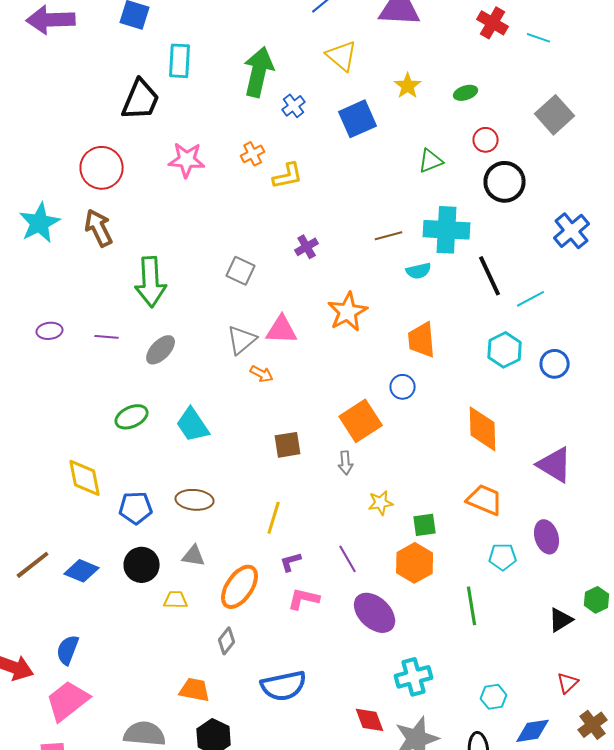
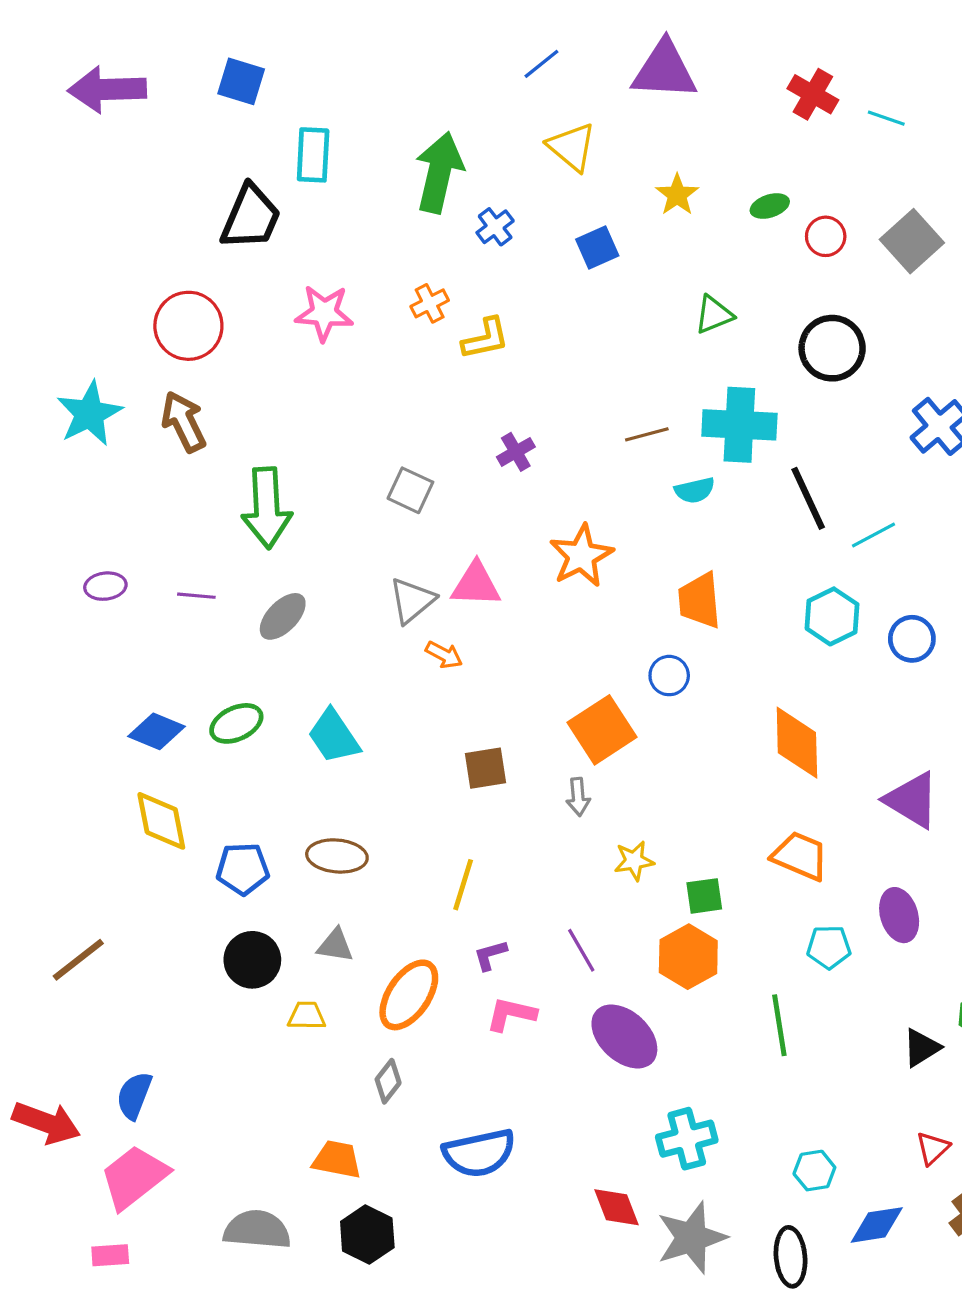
blue square: (358, 119) -> (597, 248), size x0.7
red circle: (486, 140) -> (826, 236), moved
blue diamond: (82, 571) -> (157, 731), moved

